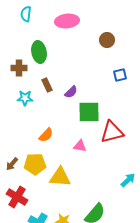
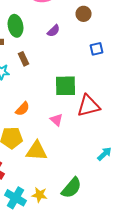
purple semicircle: (71, 92) -> (54, 31), moved
pink triangle: (80, 146) -> (56, 120), turned 32

